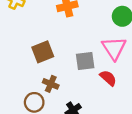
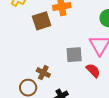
brown square: (43, 52) -> (42, 21), moved

